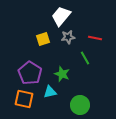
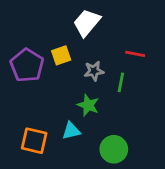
gray star: (68, 37) -> (94, 71), moved
green line: (85, 58) -> (121, 82), turned 40
purple pentagon: (30, 73) -> (27, 65), moved

